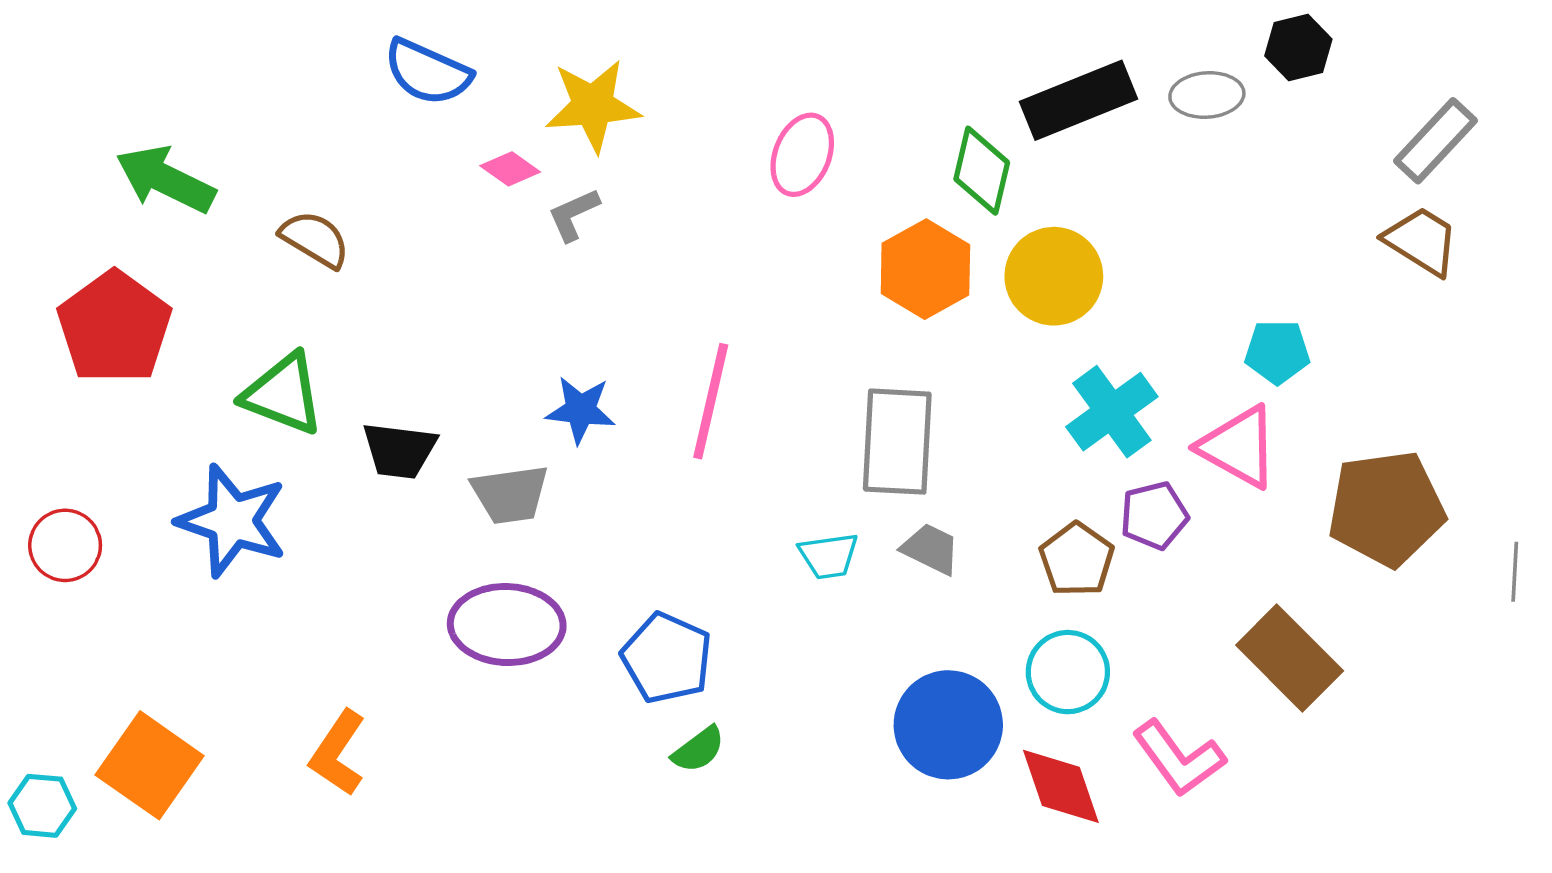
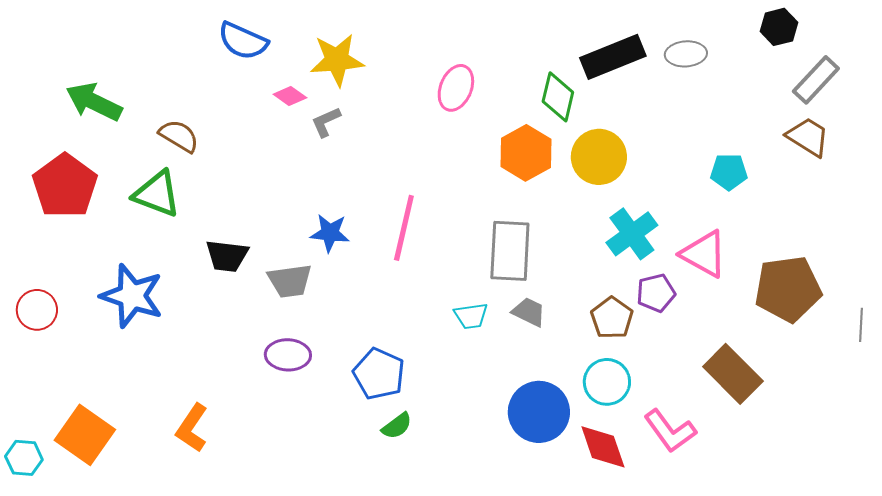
black hexagon: (1298, 48) -> (779, 27), moved
cyan pentagon: (1277, 352) -> (729, 172), moved
green triangle: (283, 394) -> (157, 194), moved
purple ellipse: (507, 625) -> (288, 355), size x0.7

